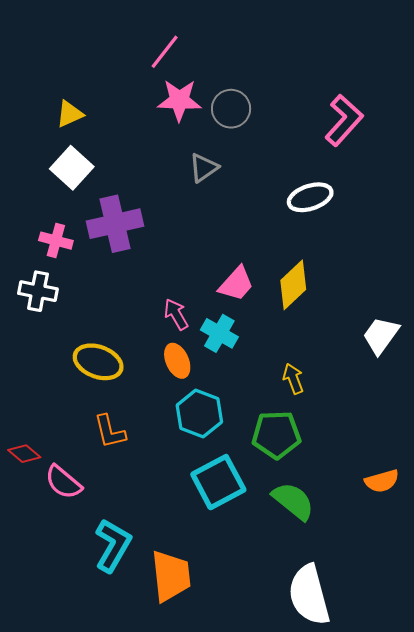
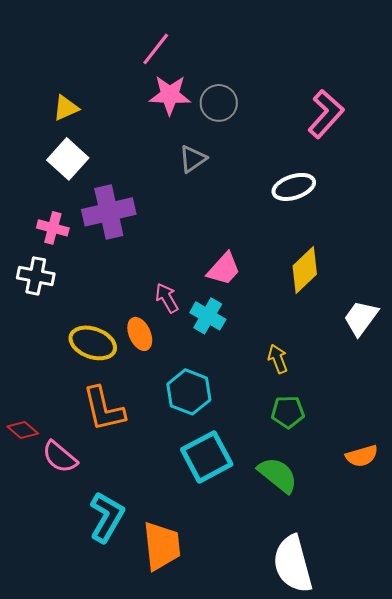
yellow diamond: (293, 285) -> (305, 270), moved
orange ellipse: (177, 361) -> (140, 334), moved
orange L-shape: (110, 431) -> (104, 409), size x1.4
green pentagon: (276, 435) -> (288, 412), moved, size x0.7

